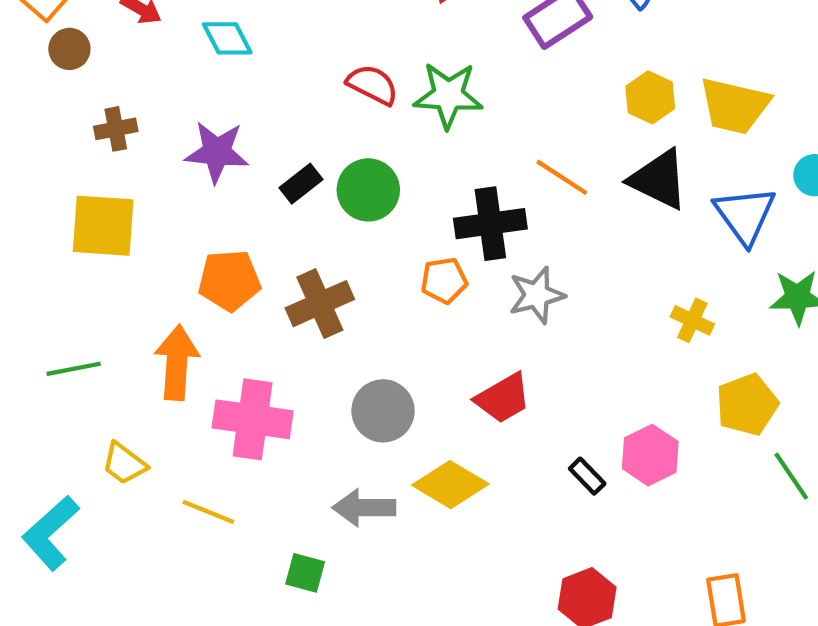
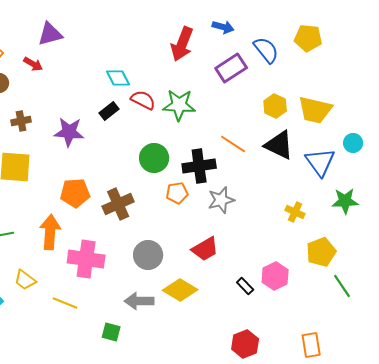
cyan diamond: (227, 38) -> (118, 78), moved
black rectangle: (301, 184) -> (109, 111), moved
green circle: (368, 190) -> (154, 158), moved

